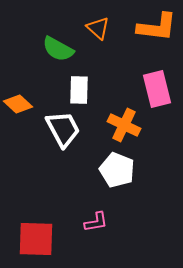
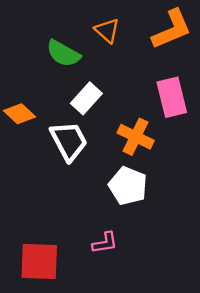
orange L-shape: (157, 27) -> (172, 29), turned -30
white rectangle: (79, 90) -> (86, 98), turned 40

